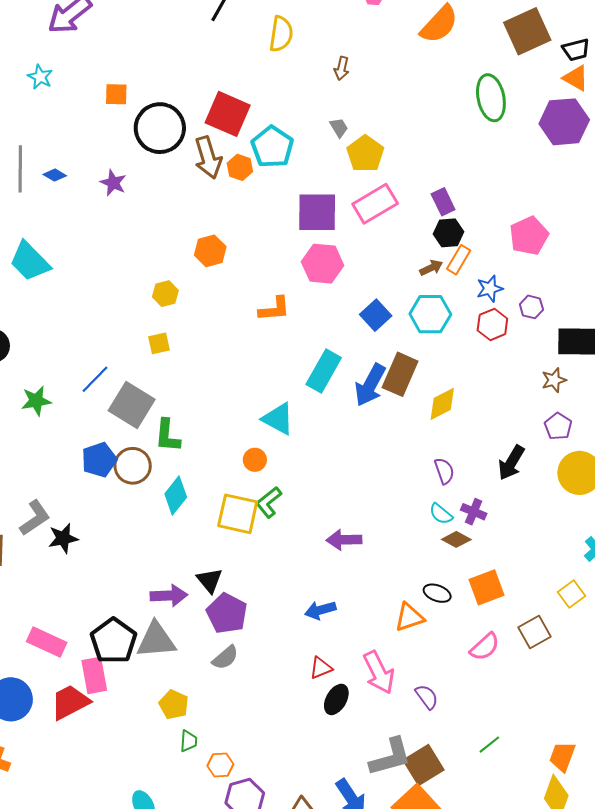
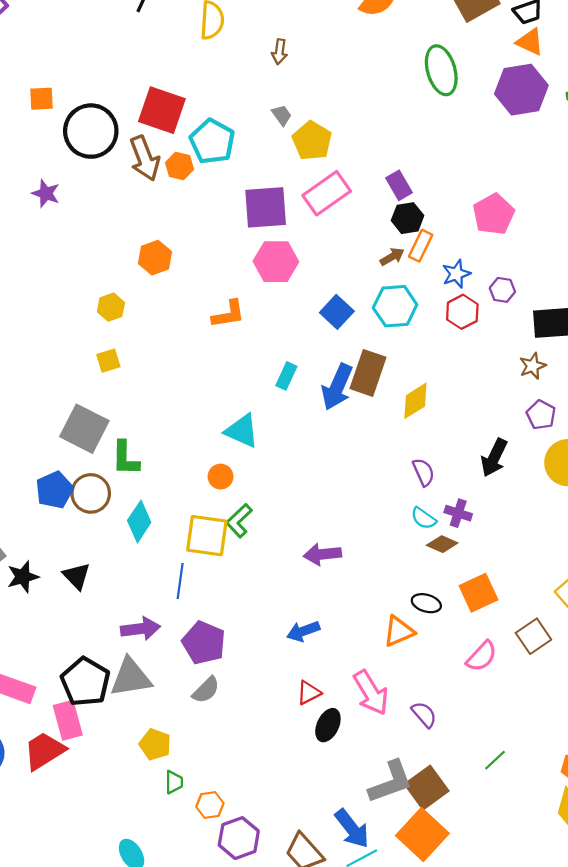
cyan rectangle: (324, 371) -> (286, 376), size x0.6
blue line: (95, 379) -> (180, 581), moved, turned -32
black triangle: (210, 580) -> (77, 576), moved

